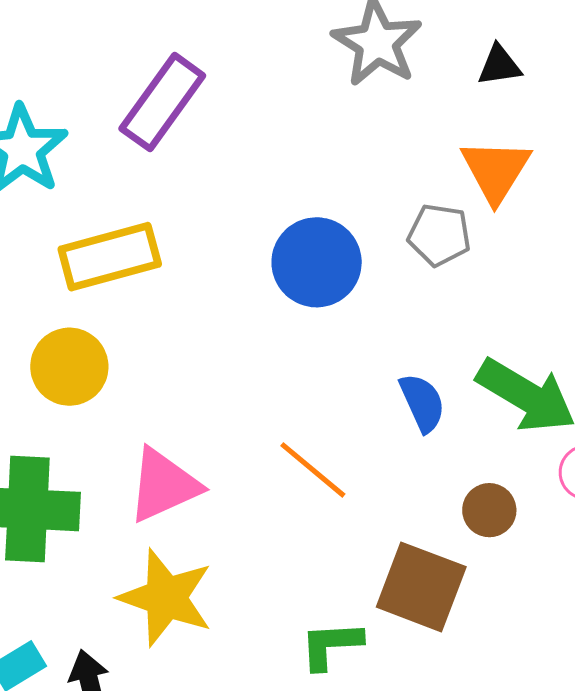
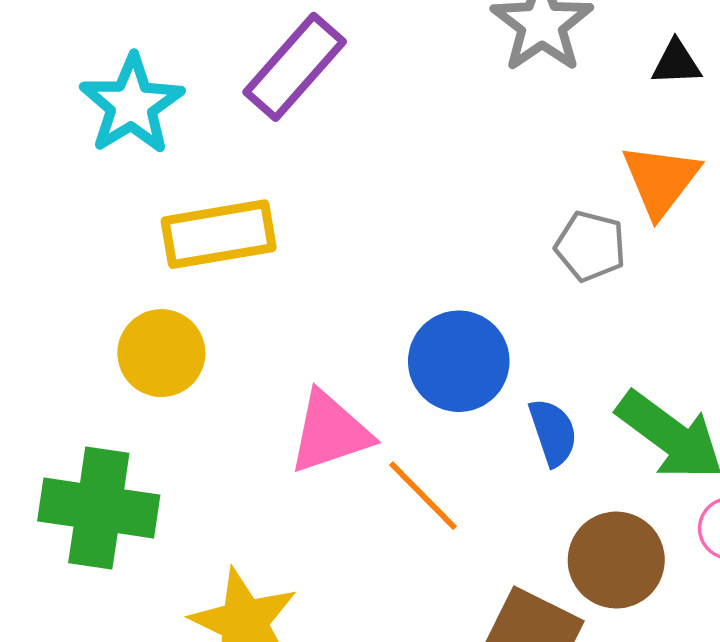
blue circle: (317, 262) -> (459, 361), moved
pink triangle: (164, 485) -> (330, 432), moved
brown circle: (489, 510) -> (616, 560), size x1.6

